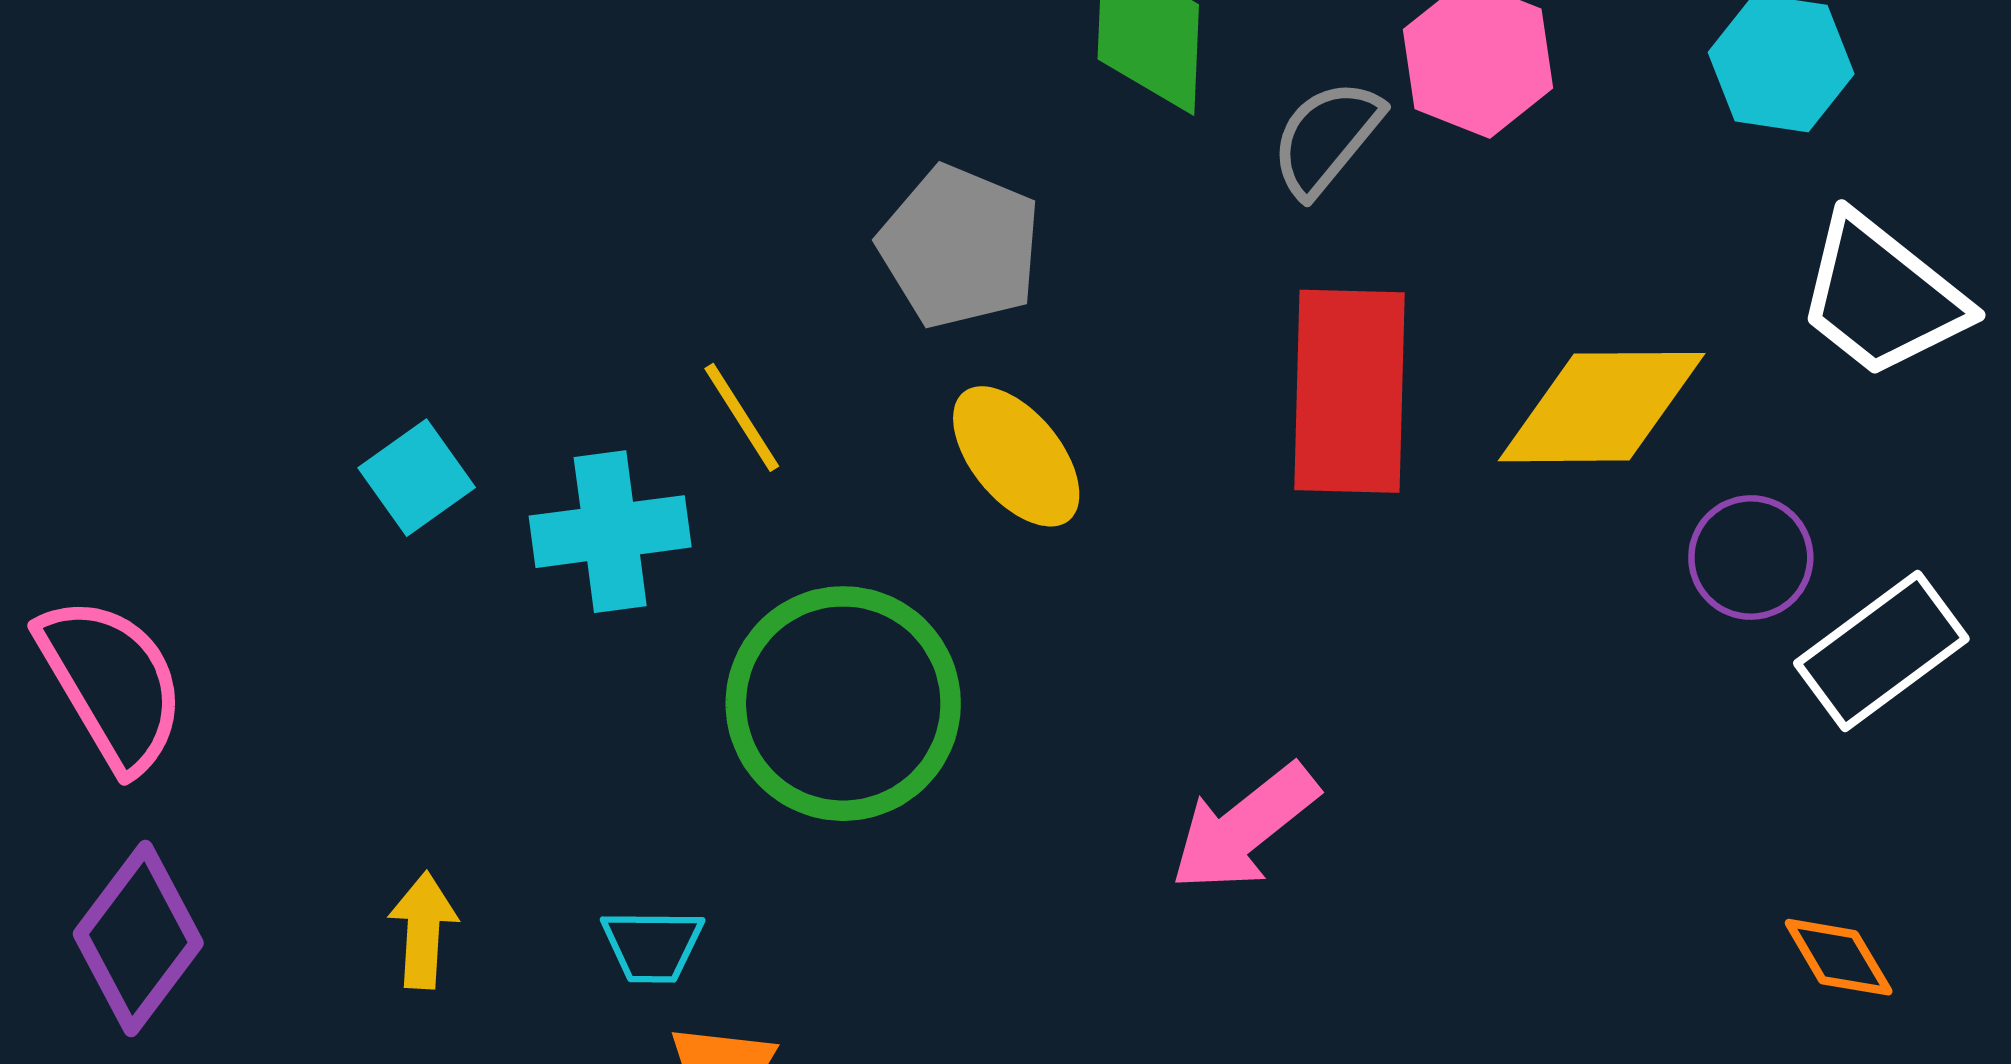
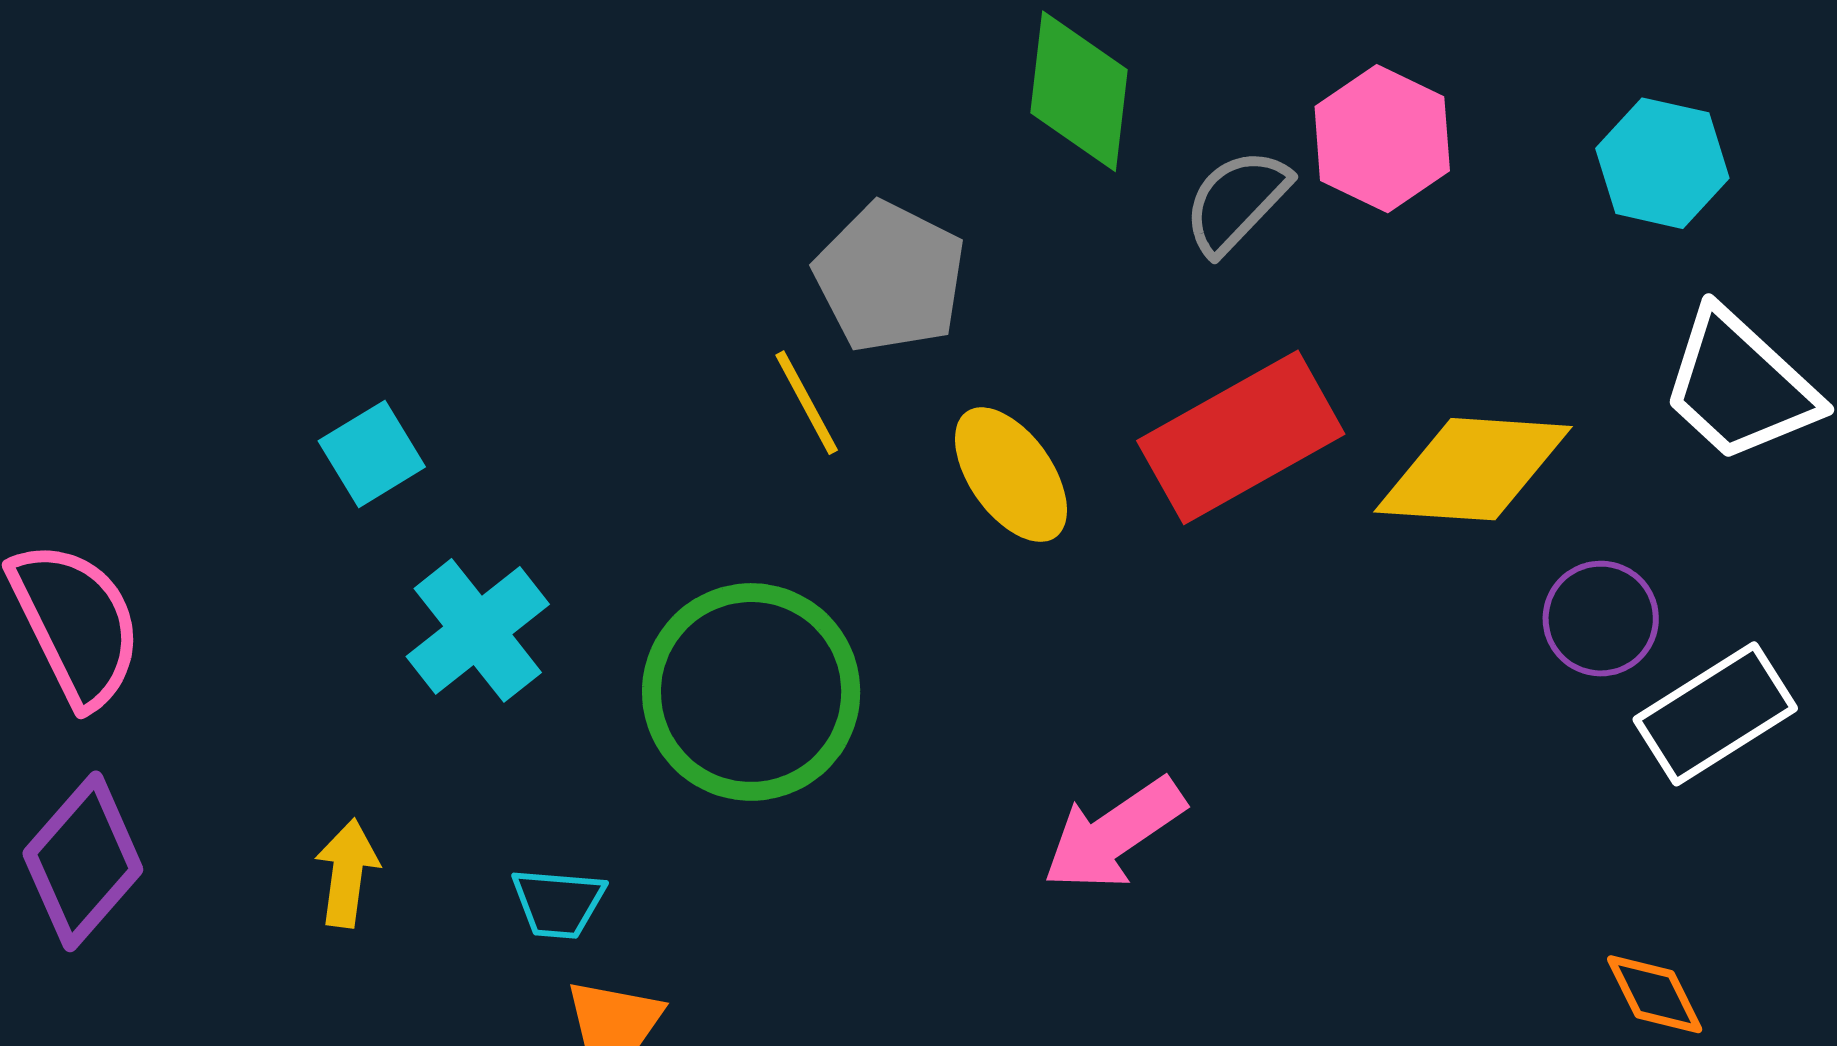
red rectangle: (1350, 391) -> (1241, 437), turned 55
yellow line: (742, 417) -> (807, 403), moved
yellow ellipse: (1016, 456) -> (1011, 475), moved
cyan cross: (610, 532) -> (478, 630), moved, turned -35

